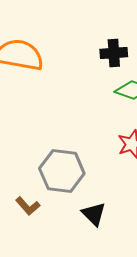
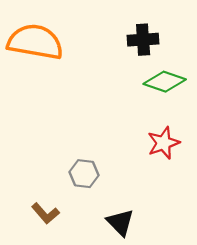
gray hexagon: (62, 171) -> (84, 174), size x0.6

